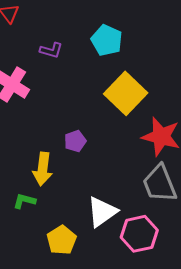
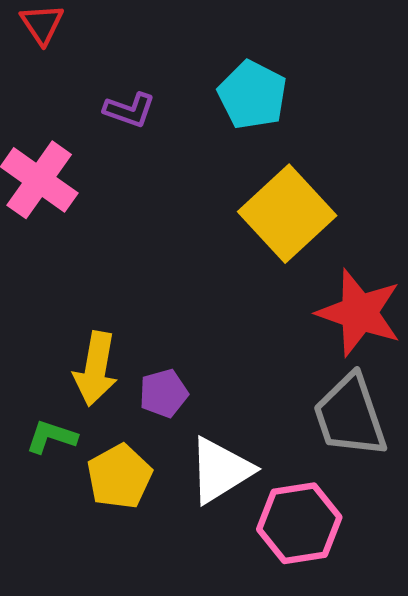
purple pentagon: (75, 141) -> (164, 393), moved
yellow pentagon: (62, 240) -> (119, 477), moved

